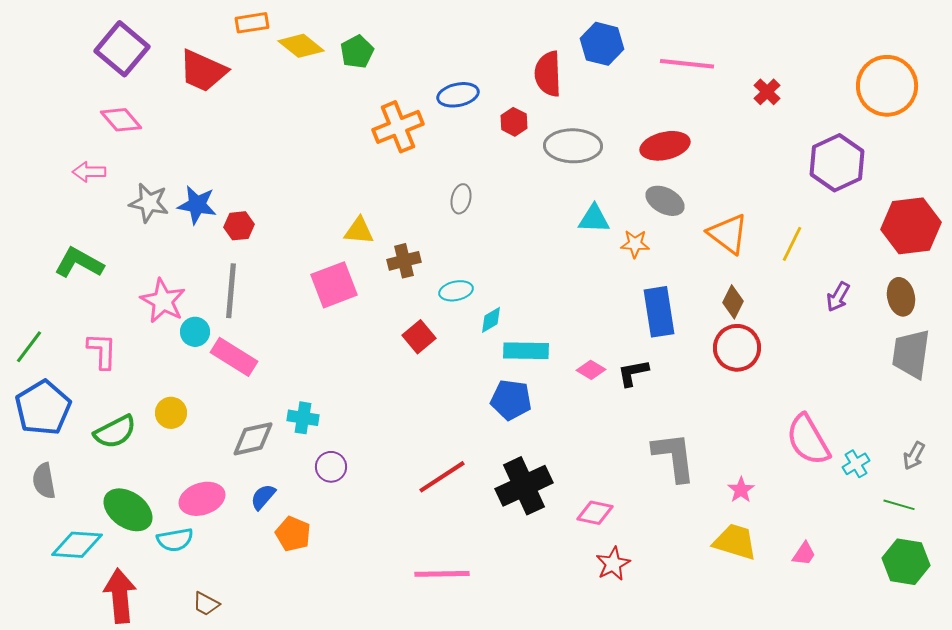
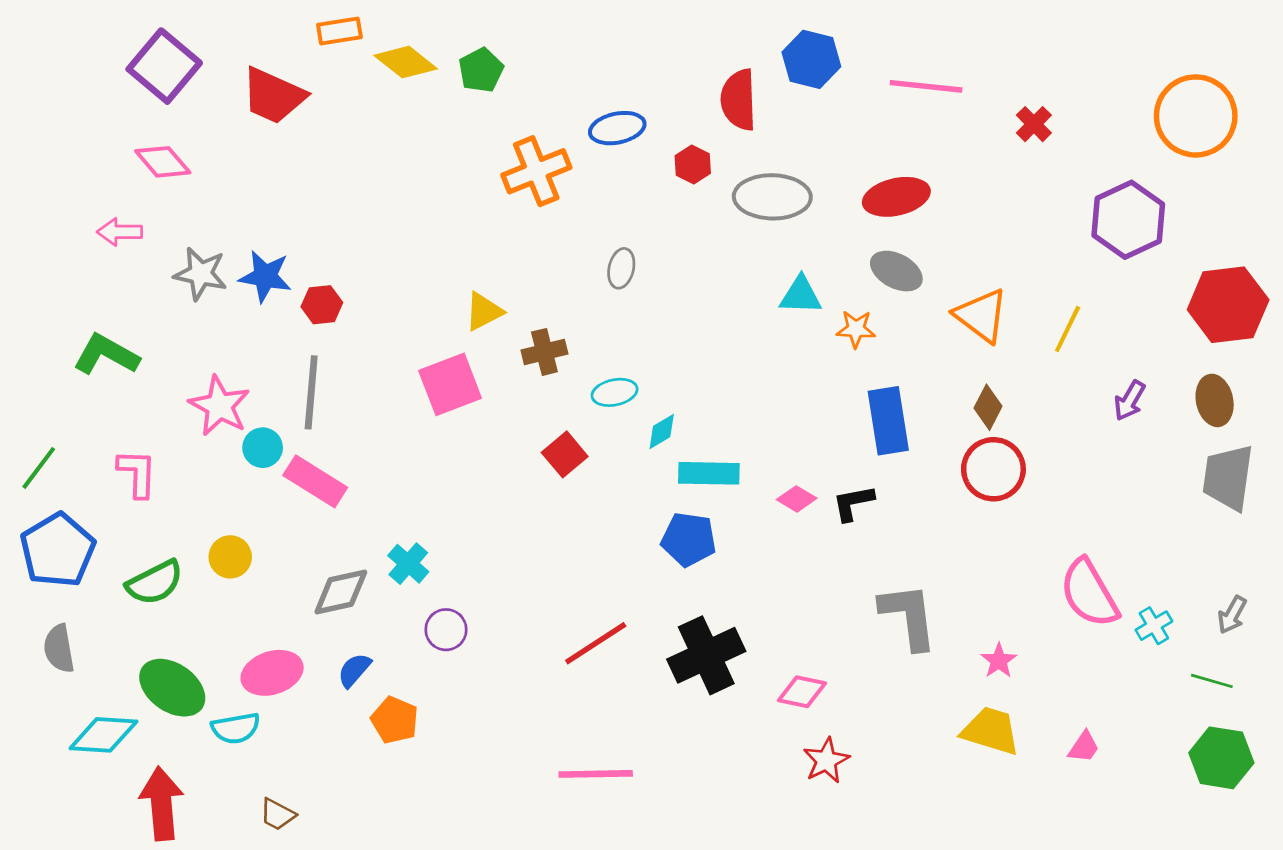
yellow triangle: (359, 231) -> (484, 311), turned -32
cyan cross: (303, 418) -> (408, 564), turned 32

